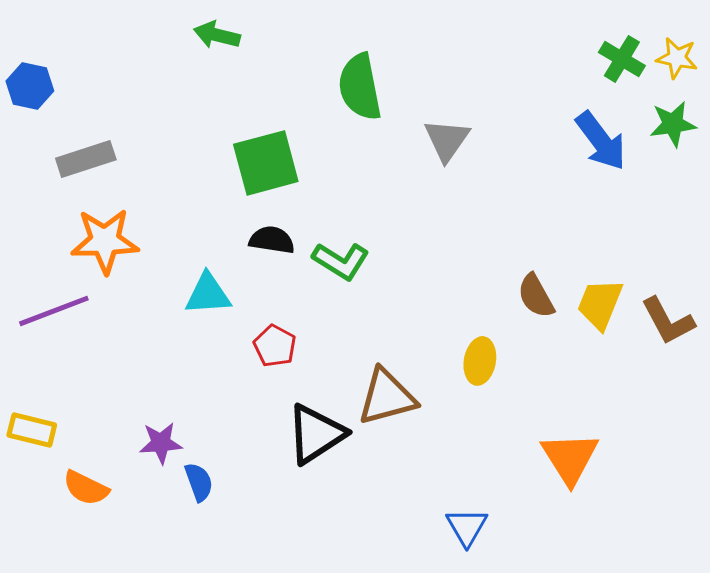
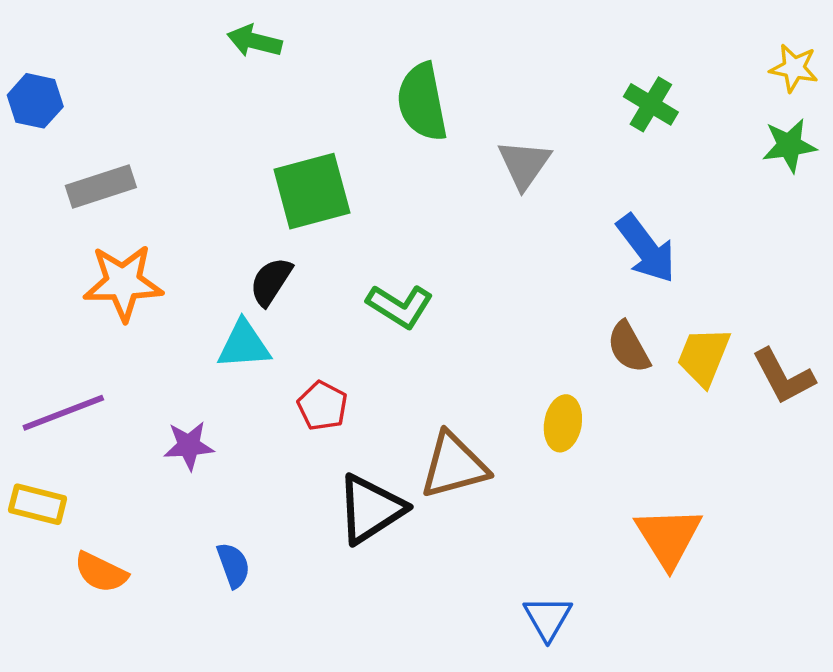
green cross: (622, 59) -> (651, 104), moved
blue arrow: (601, 141) -> (646, 249), moved
black semicircle: (272, 240) -> (271, 281), moved, turned -66
purple line: (54, 311) -> (63, 413), moved
purple star: (161, 443) -> (189, 446), moved

